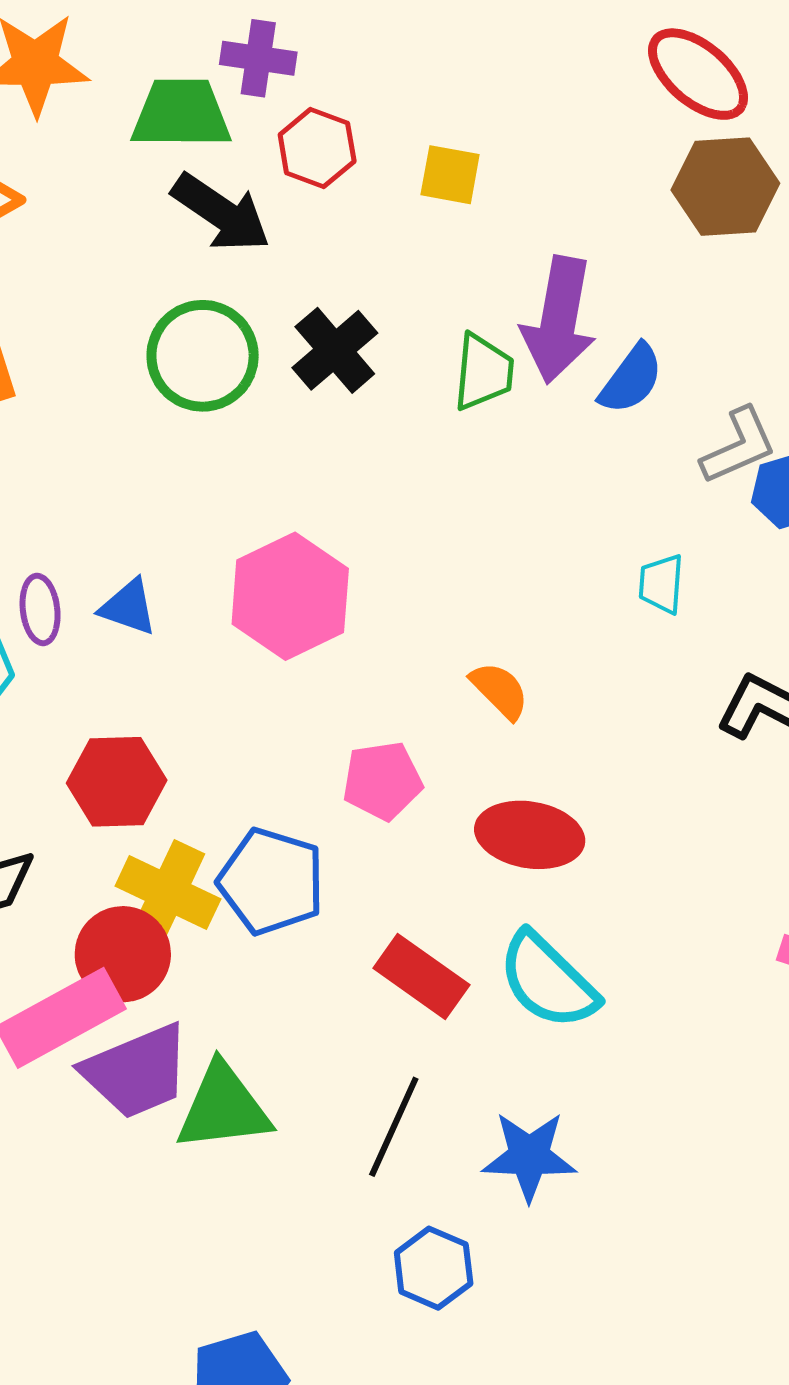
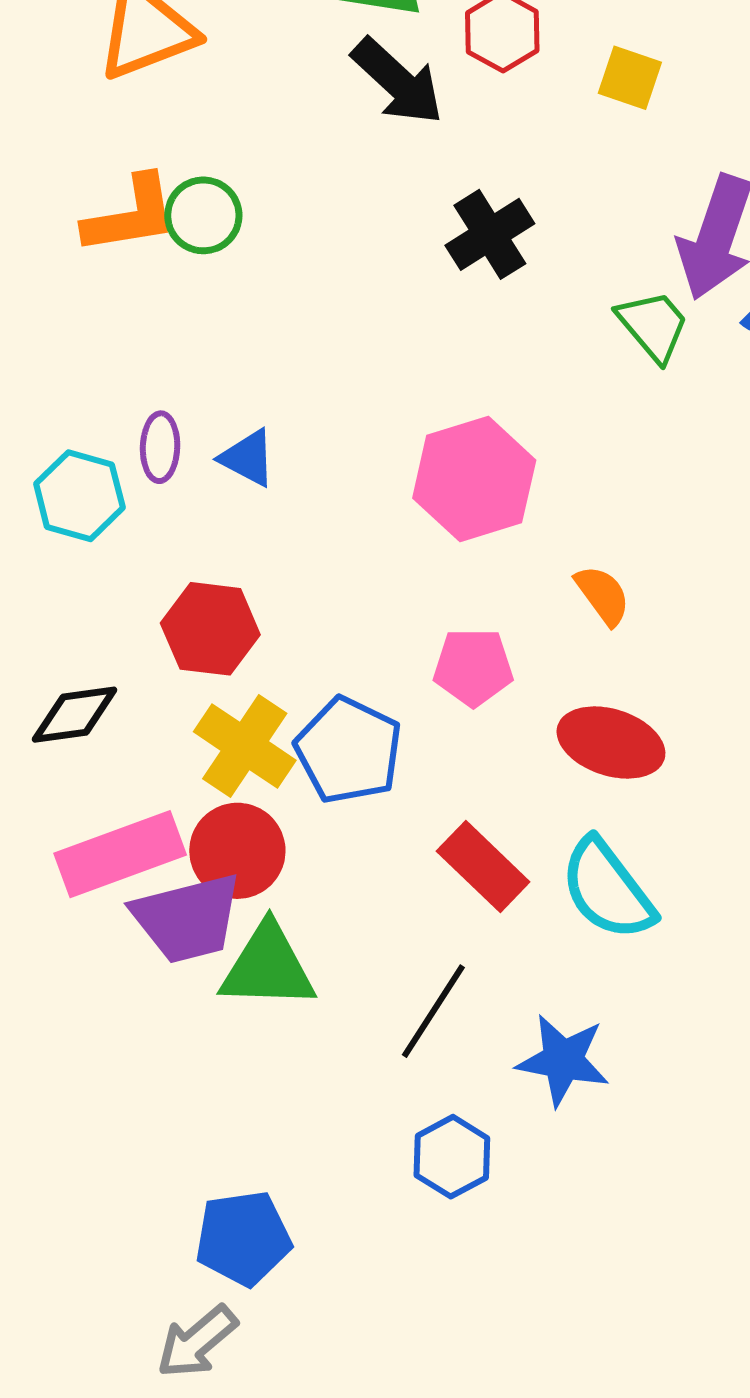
green circle: (203, 356) -> (203, 215), moved, size x0.7
green trapezoid: (483, 372) -> (653, 326), moved, turned -54
pink hexagon: (290, 596) -> (474, 479), moved
red circle: (123, 954) -> (237, 851), moved

